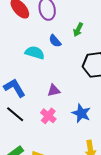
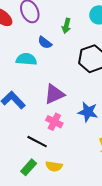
purple triangle: (54, 90) -> (54, 94), size x1.5
black line: (15, 114) -> (37, 142), moved

